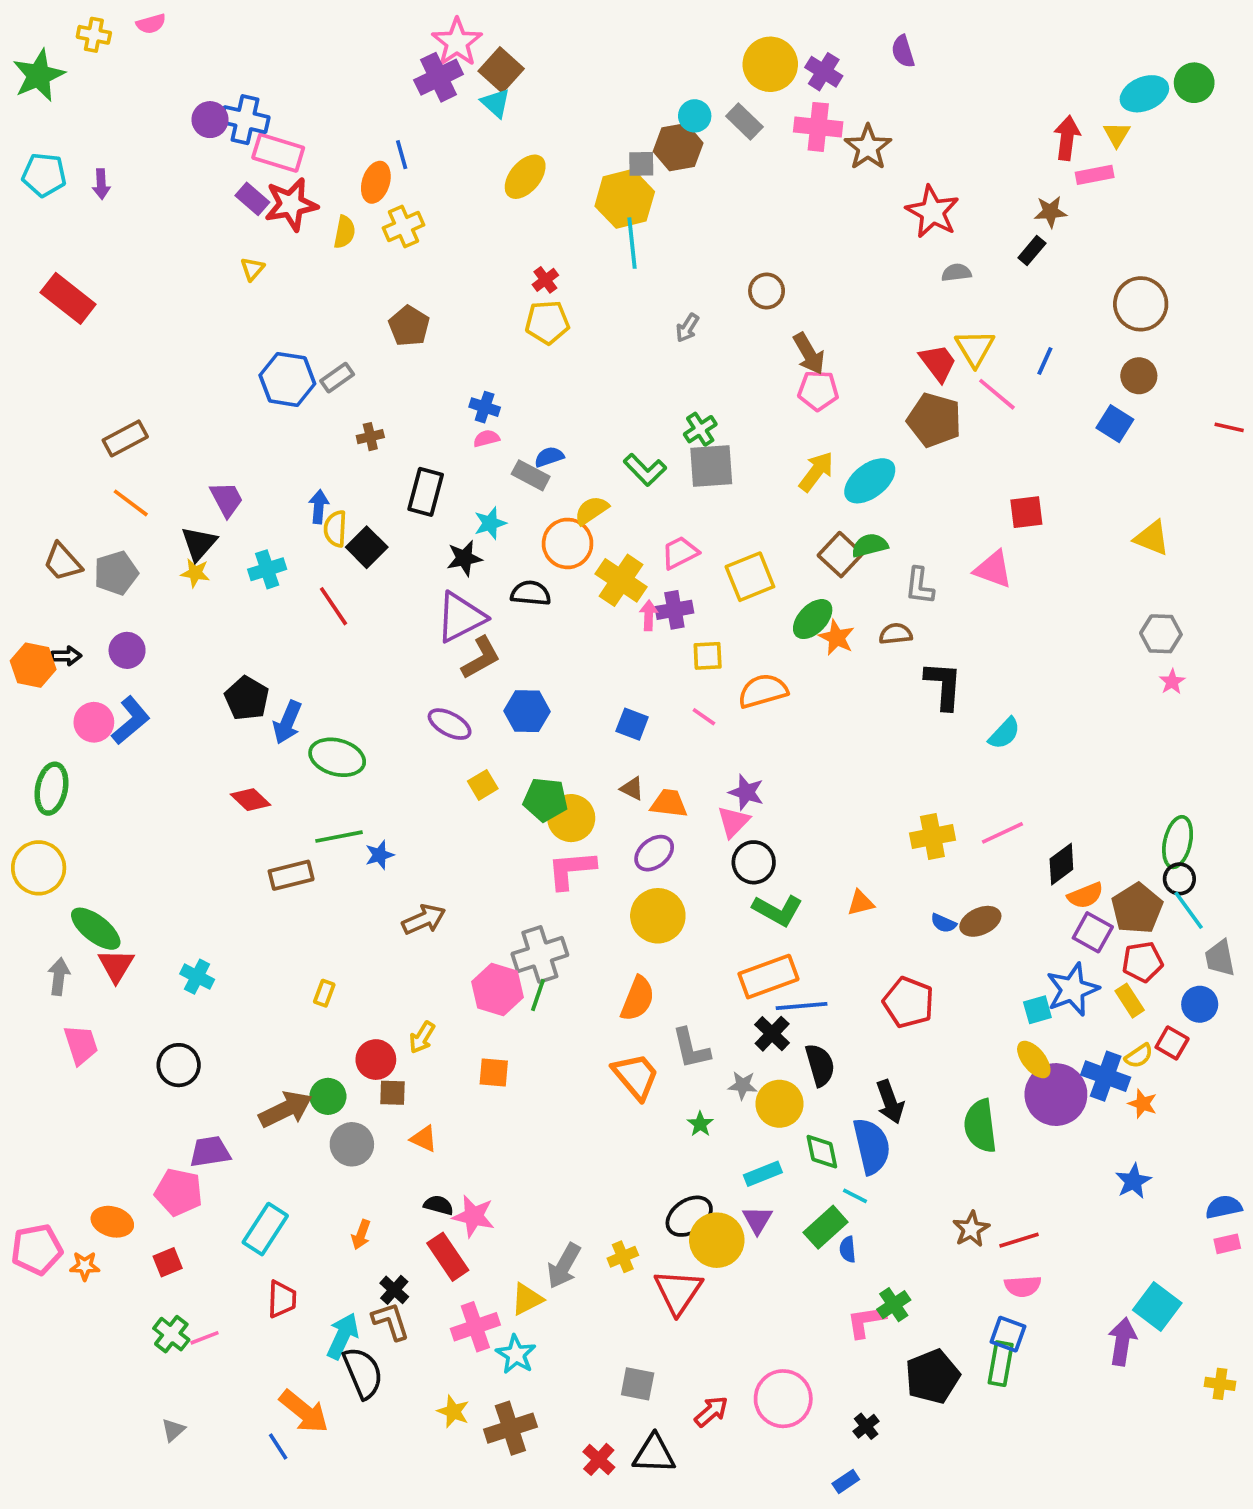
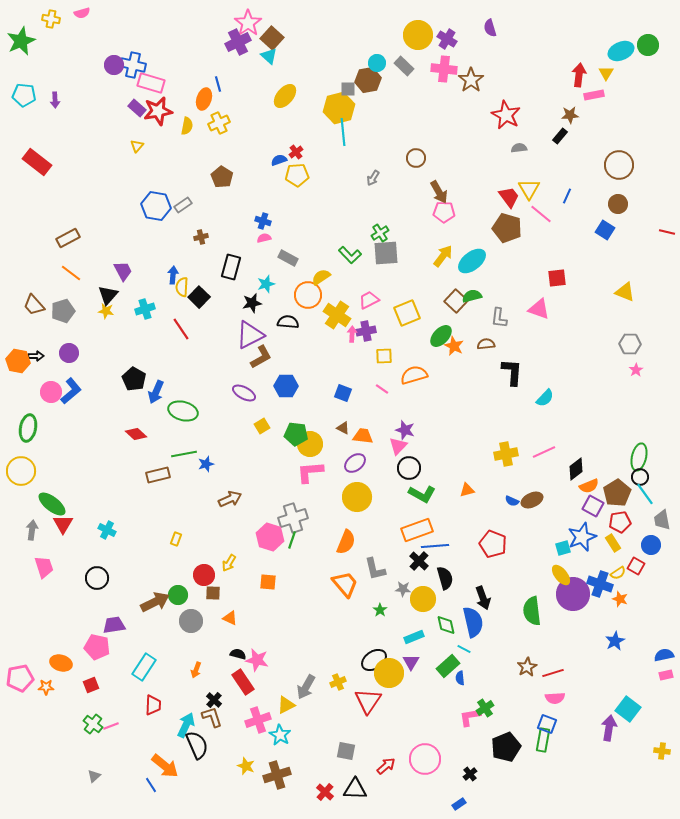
blue semicircle: (549, 457) -> (279, 160), moved

